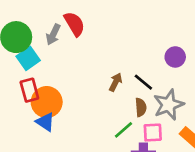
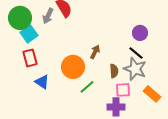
black line: (143, 82) -> (136, 53), moved
orange circle: (47, 102) -> (73, 67), moved
gray star: (169, 105) -> (135, 69), turned -30
green line: (124, 130) -> (87, 87), moved

